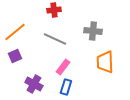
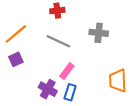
orange trapezoid: (105, 62) -> (118, 81), moved
purple cross: (34, 84) -> (48, 89), moved

